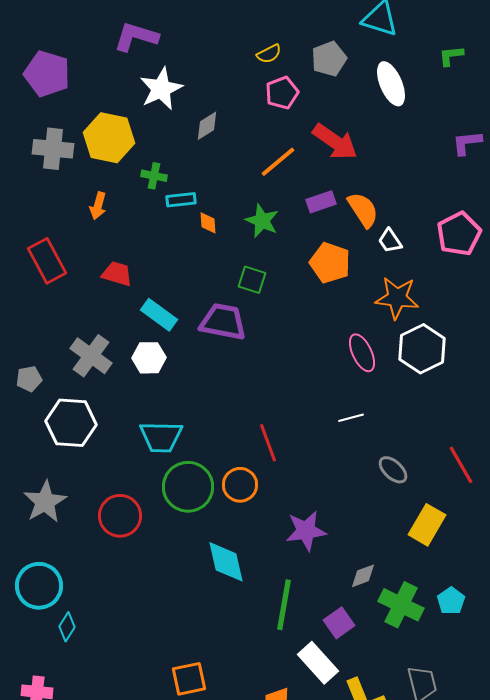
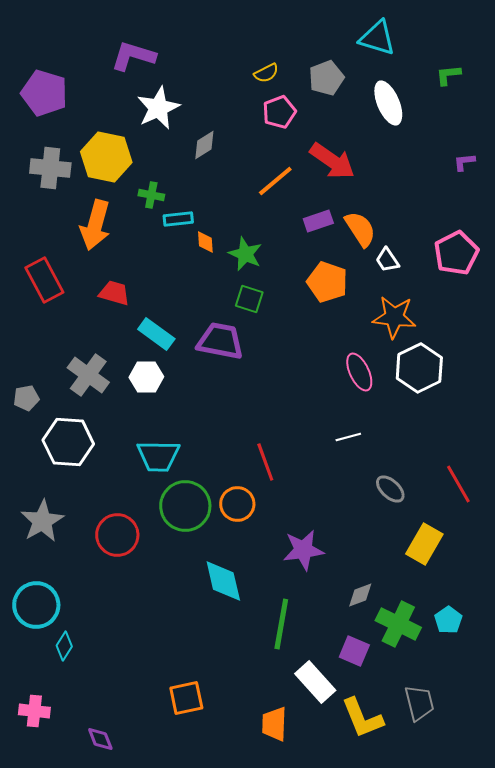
purple L-shape: (467, 143) -> (464, 162), size x0.7
orange arrow: (98, 206) -> (95, 225), size x1.8
green star: (262, 221) -> (245, 254), moved
purple square: (339, 623) -> (354, 651), moved, turned -32

